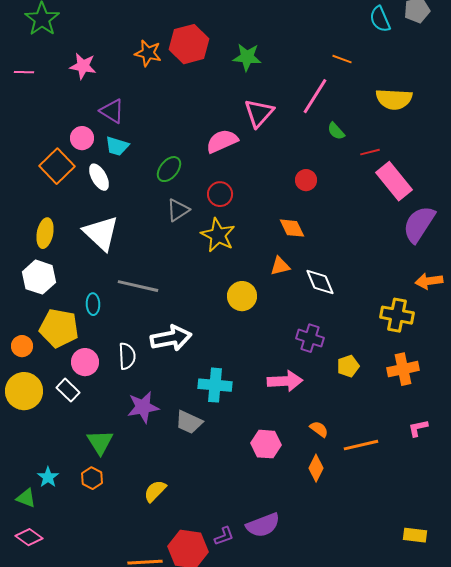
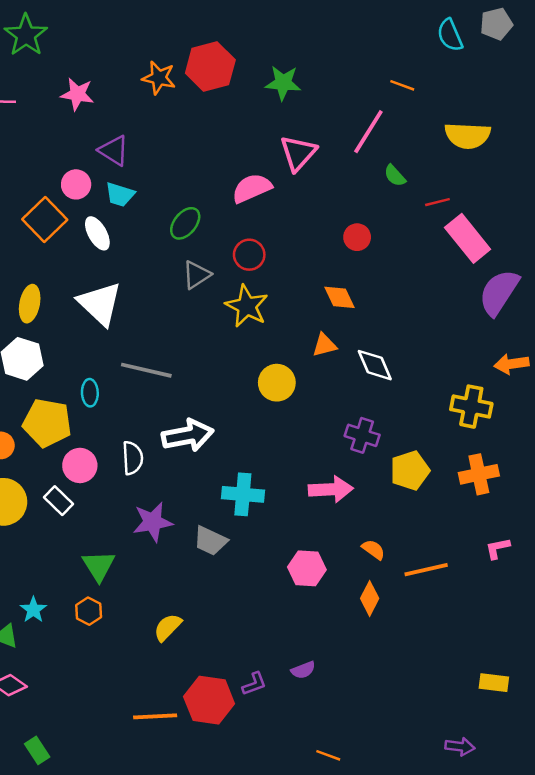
yellow pentagon: (348, 366) -> (410, 471), size x1.4
purple semicircle: (263, 525) -> (303, 670), size x0.6

